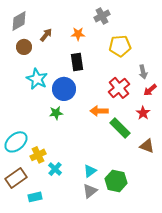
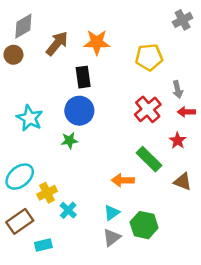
gray cross: (102, 16) -> (183, 20), moved
orange star: (78, 34) -> (97, 42), size x1.5
brown arrow: (46, 35) -> (57, 44), size x1.5
brown circle: (24, 47) -> (13, 55), moved
black rectangle: (77, 62) -> (83, 77), moved
cyan star: (37, 79) -> (30, 118), moved
red arrow: (150, 90) -> (186, 112), turned 40
orange arrow: (99, 111) -> (123, 180), moved

